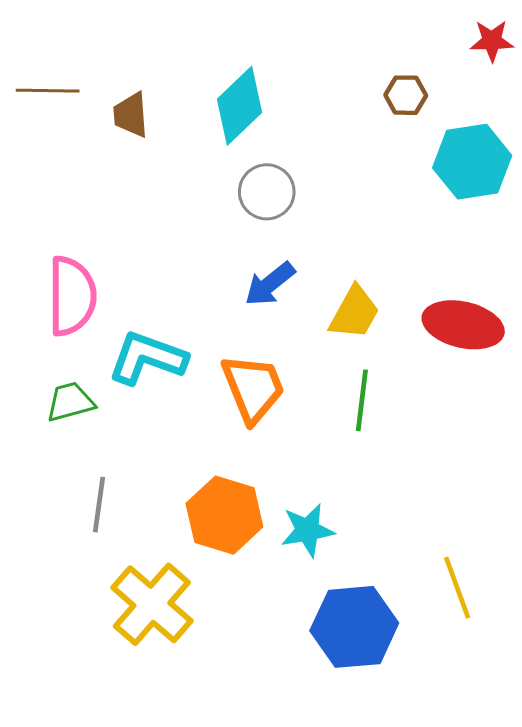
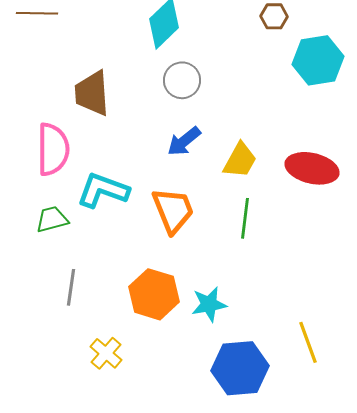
brown trapezoid: (131, 115) -> (92, 93), moved, size x1.5
yellow cross: (152, 604) -> (106, 353), size x0.6

